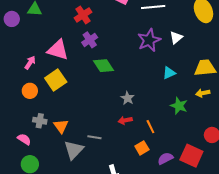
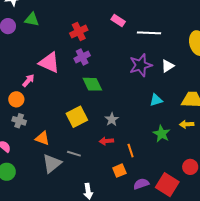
pink arrow: (30, 63) -> (28, 81), moved
yellow square: (56, 80) -> (77, 117), moved
gray cross: (40, 121) -> (19, 121), moved
orange triangle: (61, 126) -> (42, 138), turned -42

